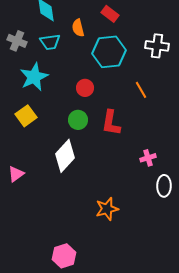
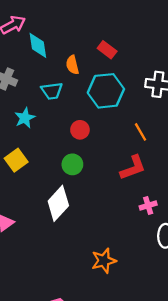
cyan trapezoid: (50, 42) -> (52, 91), moved
cyan star: (34, 77) -> (25, 118), size x0.7
red L-shape: (111, 123) -> (133, 168), moved, turned -120

